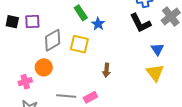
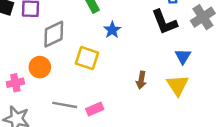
blue star: (98, 24) -> (112, 30), moved
yellow square: (79, 44) -> (87, 58), moved
brown arrow: (106, 70) -> (141, 80), moved

